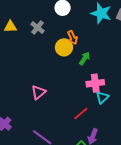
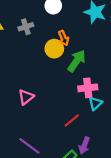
gray cross: (37, 28) -> (26, 27), turned 32
green arrow: (85, 58) -> (77, 61), size x1.5

